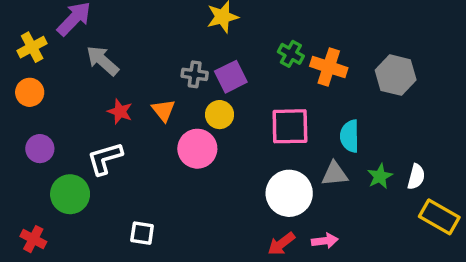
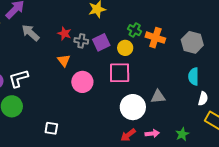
red star: (120, 112) -> (64, 33), moved
yellow circle: (220, 115) -> (125, 48), moved
pink square: (290, 126) -> (120, 73), moved
cyan semicircle: (350, 136) -> (194, 76), moved
white L-shape: (105, 158) -> (18, 78), moved
green star: (380, 176) -> (182, 134), moved

